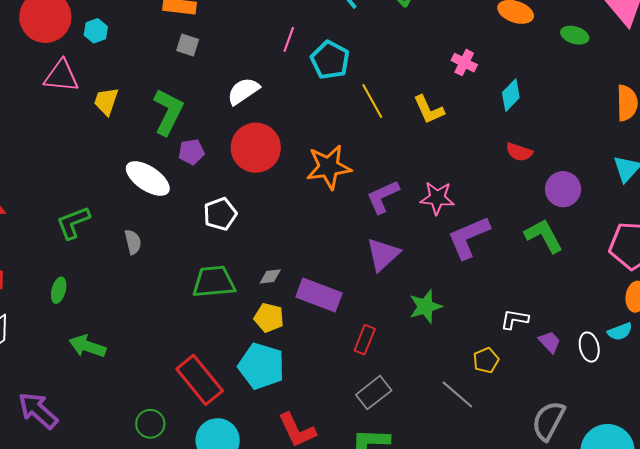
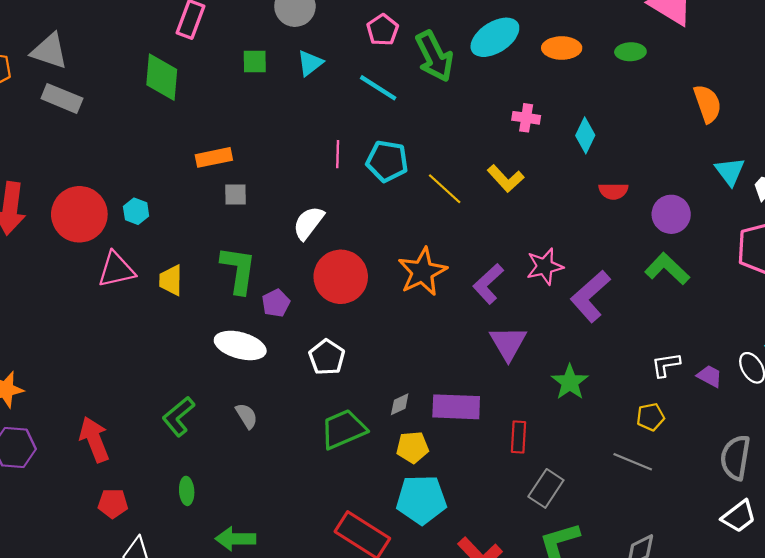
yellow pentagon: (486, 360) -> (650, 417), turned 30

